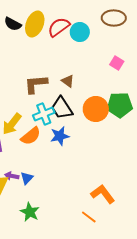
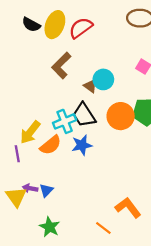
cyan circle: (80, 32) -> (103, 79), moved
brown L-shape: (36, 84) -> (61, 65), moved, turned -40
orange line: (89, 217) -> (103, 228), moved

